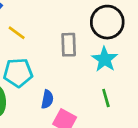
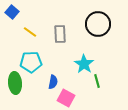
gray rectangle: (69, 45) -> (60, 34), moved
cyan star: (105, 59) -> (84, 64), moved

